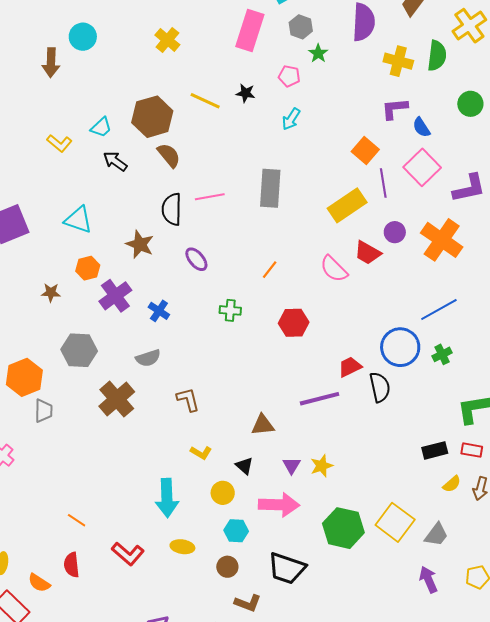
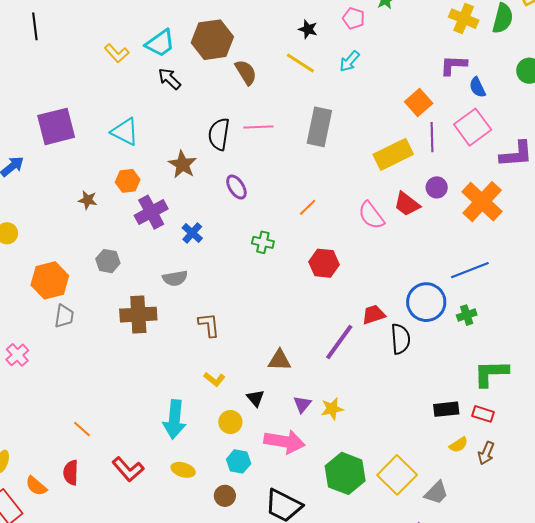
yellow line: (205, 101) -> (300, 63), moved
cyan trapezoid: (101, 127) -> (160, 43), size x1.4
brown semicircle: (169, 155) -> (246, 72), moved
gray hexagon: (79, 350) -> (108, 261), size x0.7
brown cross: (117, 399) -> (138, 315), turned 30
purple line: (320, 399) -> (339, 342), turned -48

